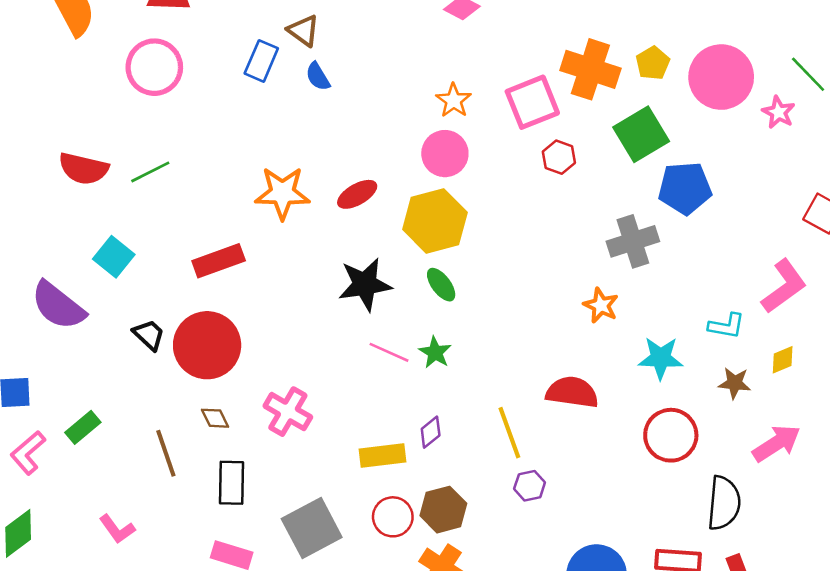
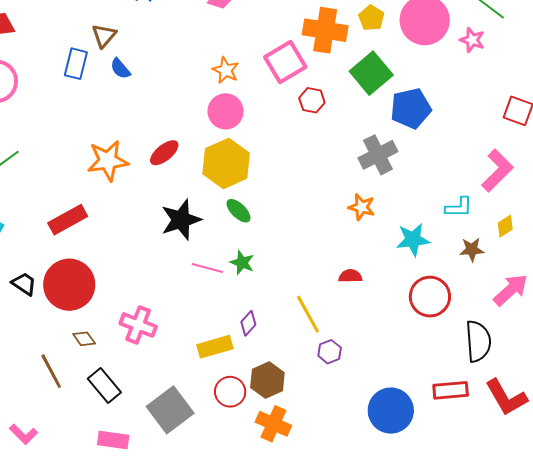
brown triangle: (303, 31) -> (104, 36), turned 44
red semicircle: (572, 392) -> (350, 276), size x0.6
black rectangle: (232, 483) -> (104, 385), turned -32

